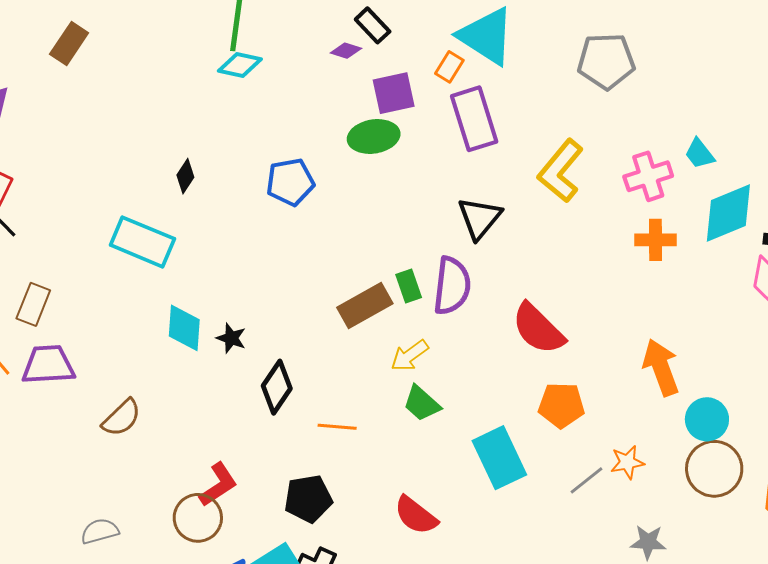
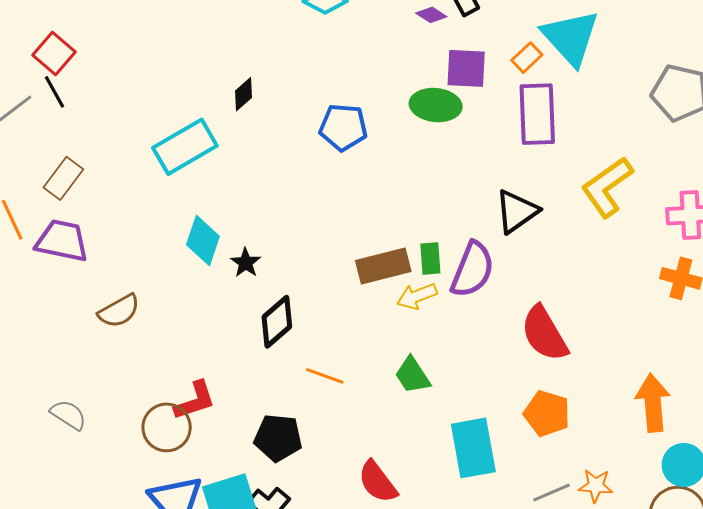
cyan rectangle: (142, 242) -> (185, 147), turned -68
yellow arrow: (410, 356) -> (417, 296), moved
gray semicircle: (100, 531) -> (68, 415), turned 33

